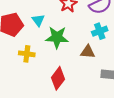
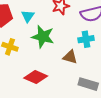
red diamond: (58, 78) -> (36, 77), turned 65

